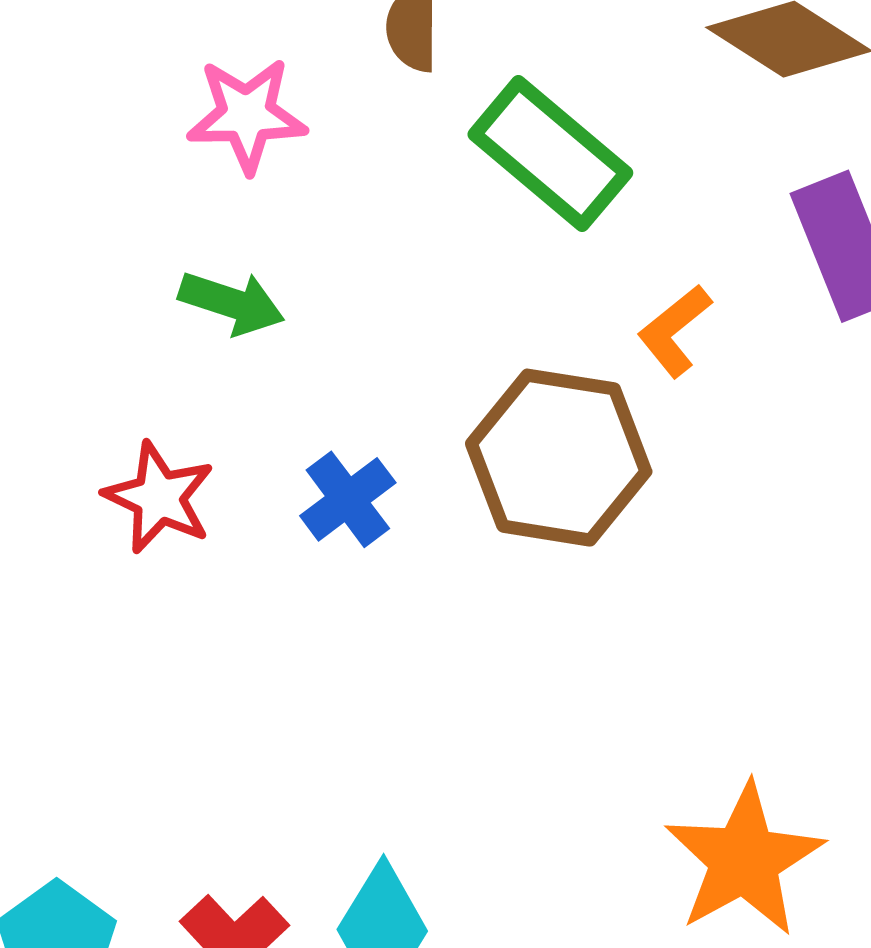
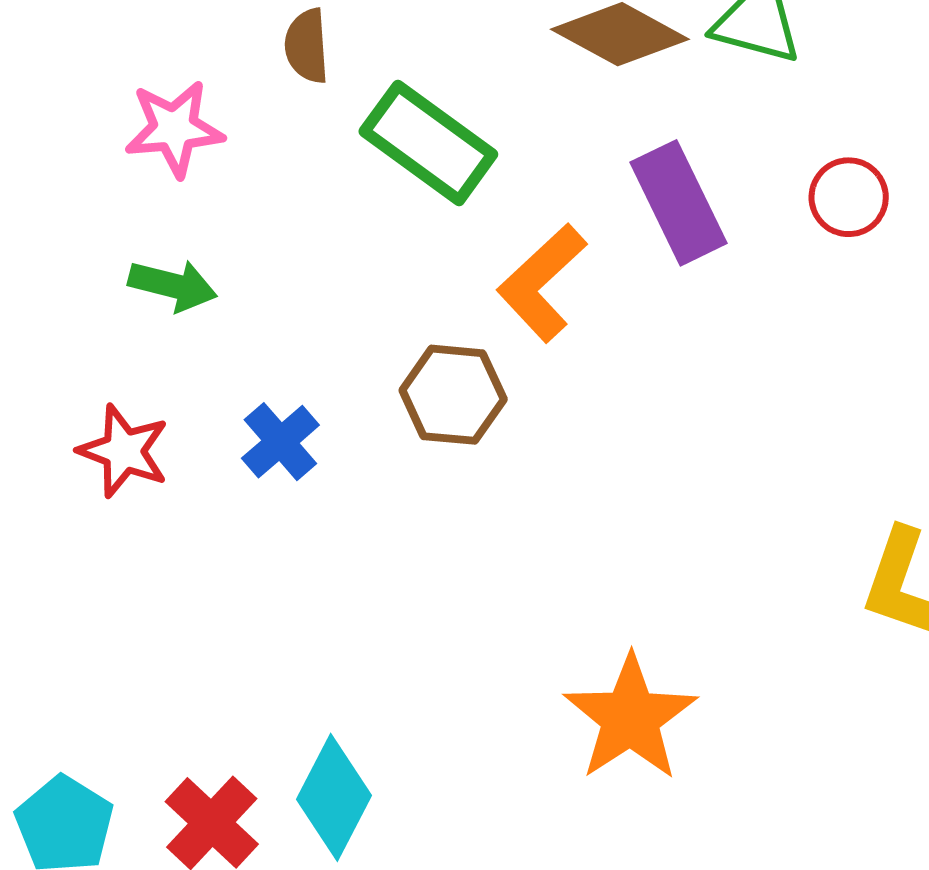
orange L-shape: (675, 331) -> (542, 283), size x1.5
brown hexagon: (559, 458) -> (453, 395), size x0.7

